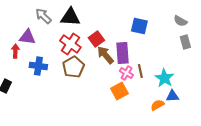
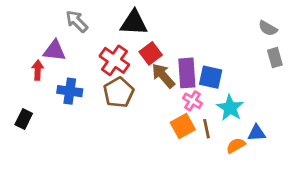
black triangle: (70, 17) -> (134, 23), moved
blue square: (139, 26) -> (211, 77), moved
brown line: (140, 71) -> (206, 129), moved
cyan star: (164, 78) -> (230, 108), moved

